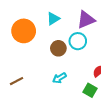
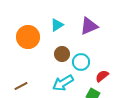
cyan circle: (78, 41) -> (81, 62), moved
cyan arrow: (59, 78) -> (63, 83), size x1.5

